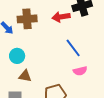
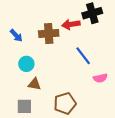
brown cross: (27, 19) -> (49, 33), moved
pink semicircle: (80, 71) -> (100, 78), moved

